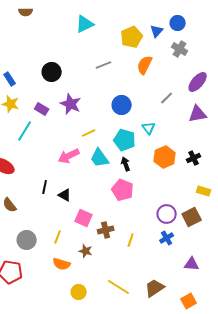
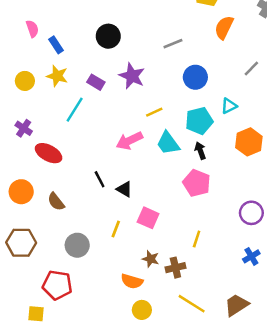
gray line: (104, 65) -> (173, 44), moved
cyan triangle: (149, 128) -> (229, 106), turned 40
cyan pentagon: (125, 140) -> (199, 121), turned -30
black line: (45, 187) -> (100, 179), turned -40
brown cross: (106, 230) -> (175, 268), moved
yellow line: (58, 237) -> (116, 229), moved
blue cross: (167, 238) -> (251, 256), moved
yellow line: (131, 240) -> (197, 239), moved
orange semicircle: (62, 264) -> (132, 281), moved

